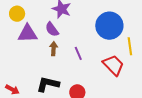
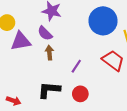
purple line: (78, 53) -> (76, 66), moved, turned 64

